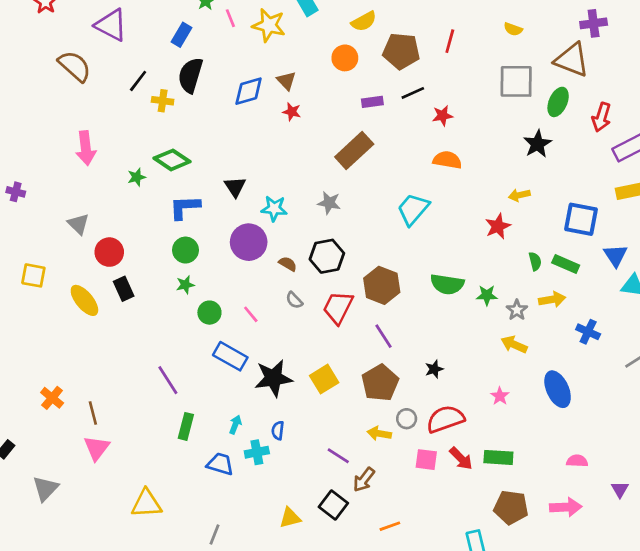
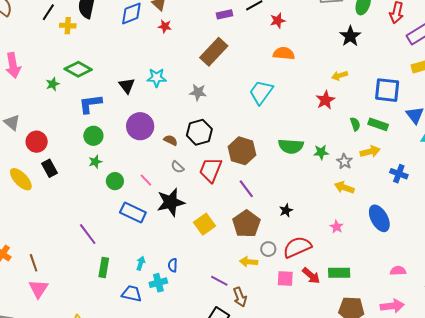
cyan star: (274, 208) -> (157, 78), moved
black star: (273, 378) -> (171, 202), moved
brown arrow: (364, 480) -> (240, 297), turned -54

